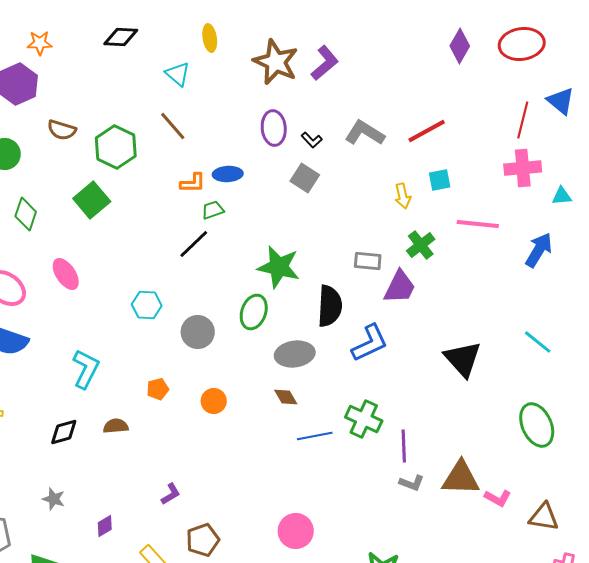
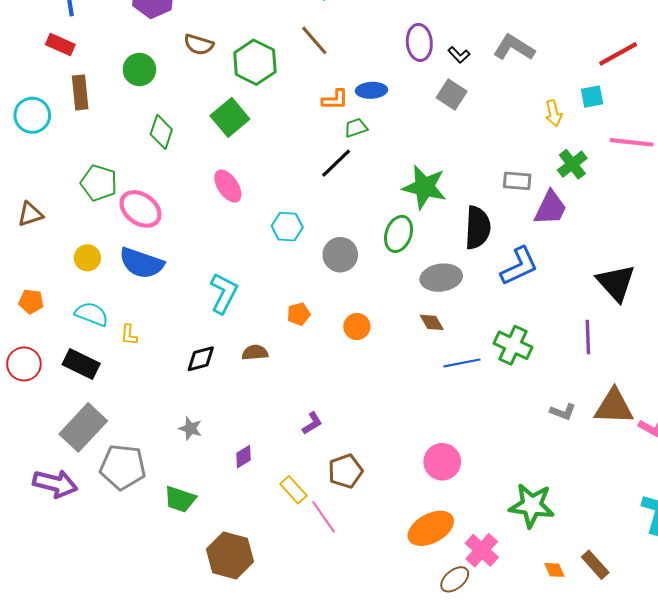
red line: (427, 131) -> (618, 54), moved
pink ellipse: (66, 274) -> (228, 186), moved
purple line: (404, 446) -> (588, 337), moved

